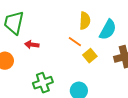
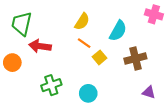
yellow semicircle: (85, 21) -> (82, 22), moved, turned 30
red arrow: (32, 45) -> (40, 46), size x1.5

